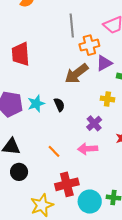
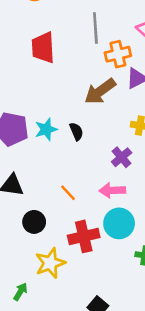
red trapezoid: (21, 54) -> (43, 48), moved
black circle: (19, 172) -> (34, 222), moved
cyan circle: (90, 202) -> (119, 223), moved

